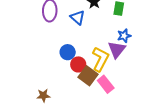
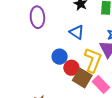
blue triangle: (78, 17) -> (77, 32), moved

